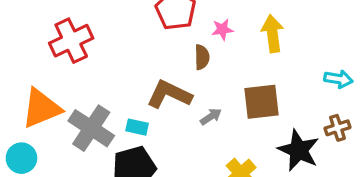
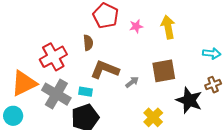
red cross: (71, 41) -> (53, 57), moved
brown semicircle: (202, 57) -> (88, 43), moved

